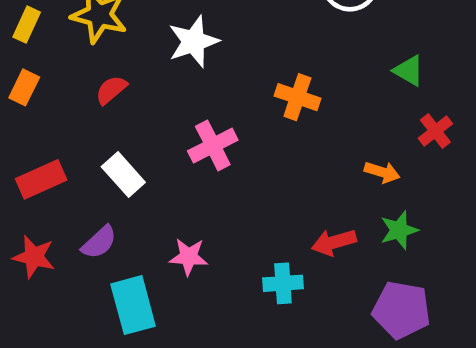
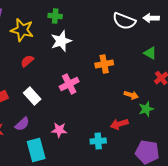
orange cross: (297, 97) -> (104, 64), turned -30
orange arrow: (382, 172) -> (131, 95), moved
green star: (399, 230) -> (146, 109), moved

